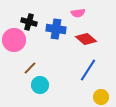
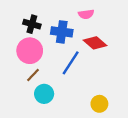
pink circle: (14, 40) -> (30, 51), moved
blue line: (88, 70) -> (71, 63), moved
yellow circle: (101, 97) -> (99, 104), moved

